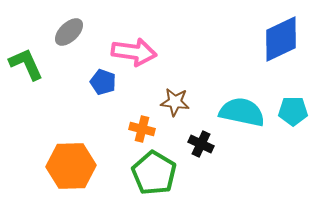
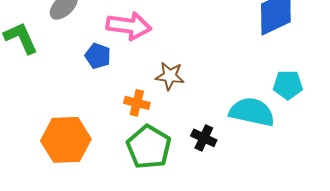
cyan semicircle: (242, 112) -> (252, 112), moved
black cross: (201, 144) -> (204, 138), moved

